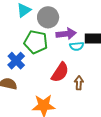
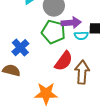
green pentagon: (36, 42) -> (53, 32), moved
brown arrow: (79, 83) -> (82, 72), size x1.6

